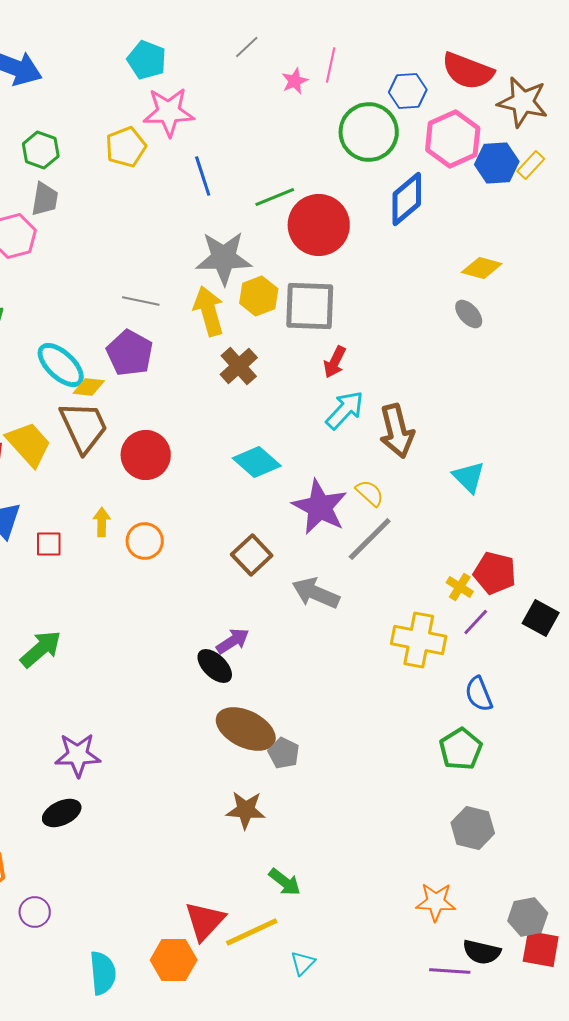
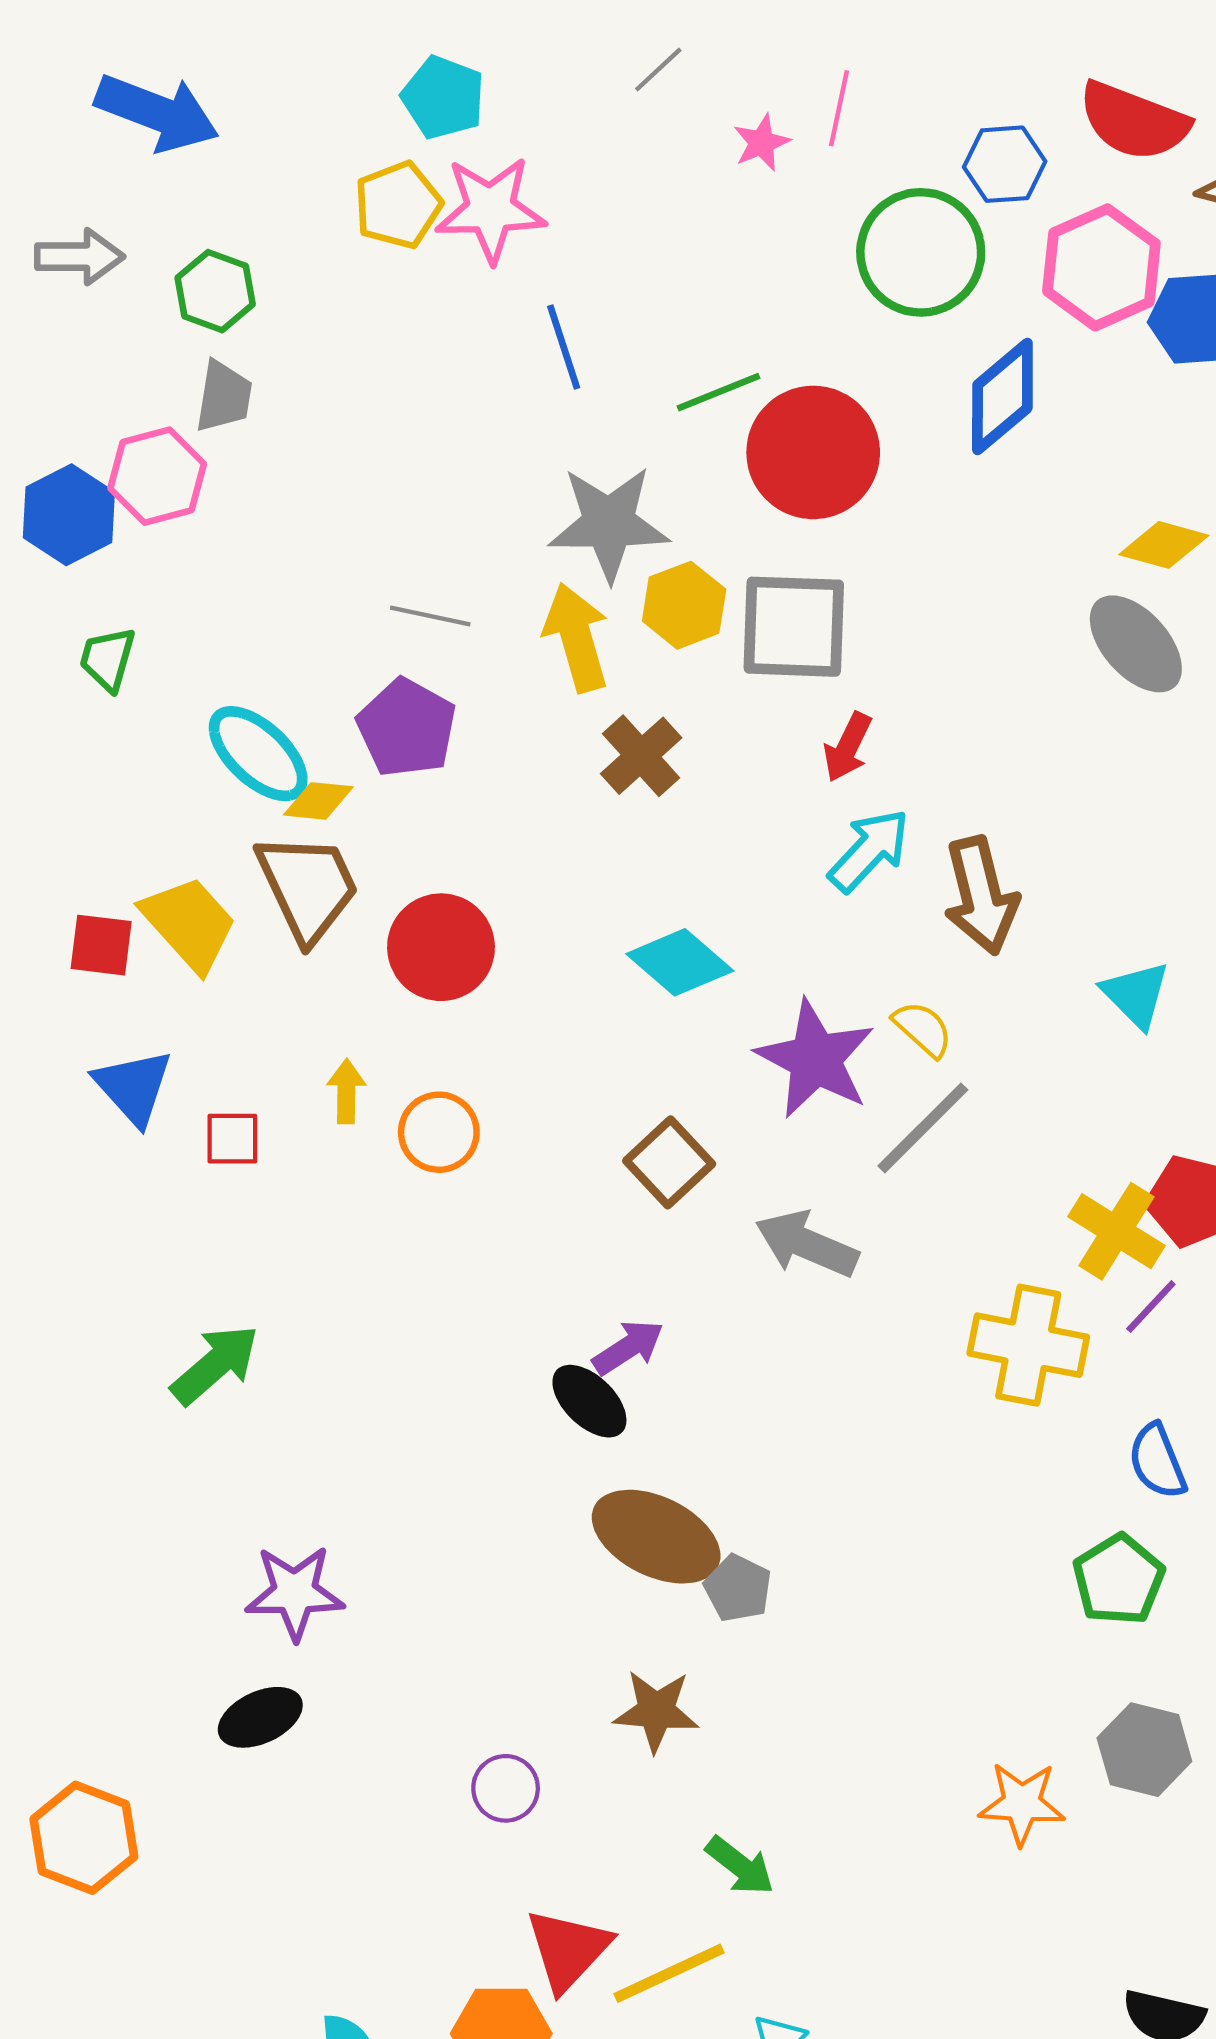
yellow pentagon: (126, 147) -> (398, 205), moved
gray ellipse: (469, 314) -> (1136, 644), size x1.6
yellow cross: (460, 587) -> (1116, 1231), size x1.6
orange star: (436, 902) -> (1022, 1803), moved
purple circle: (35, 912) -> (506, 1788), moved

